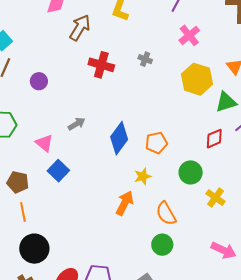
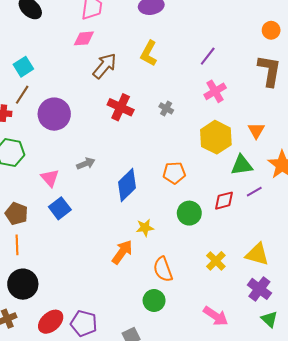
purple circle: (39, 81) -> (54, 114), size x1.8
orange pentagon: (156, 143) -> (174, 173), moved
green circle: (191, 172) -> (189, 213), moved

